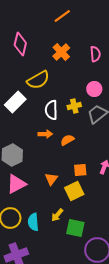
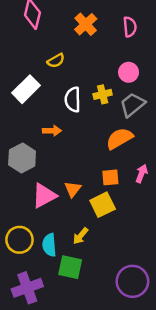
yellow semicircle: (38, 80) -> (56, 61), size x0.6
orange arrow: (45, 134) -> (52, 131), moved
orange semicircle: (67, 140) -> (119, 138), moved, size x1.5
pink triangle: (16, 184) -> (44, 196), moved
green square: (75, 228) -> (70, 267), moved

